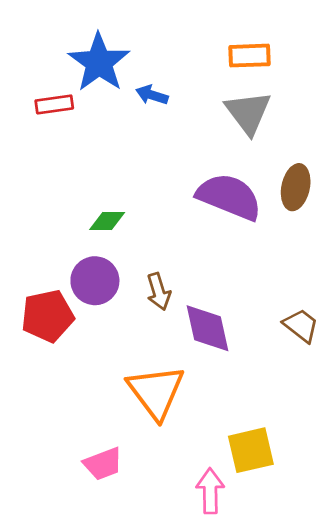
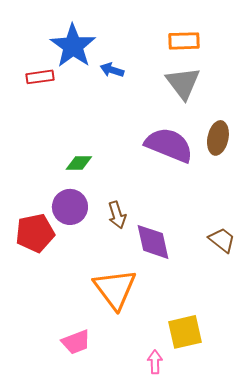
pink arrow: (210, 491) -> (155, 362), size x0.7

